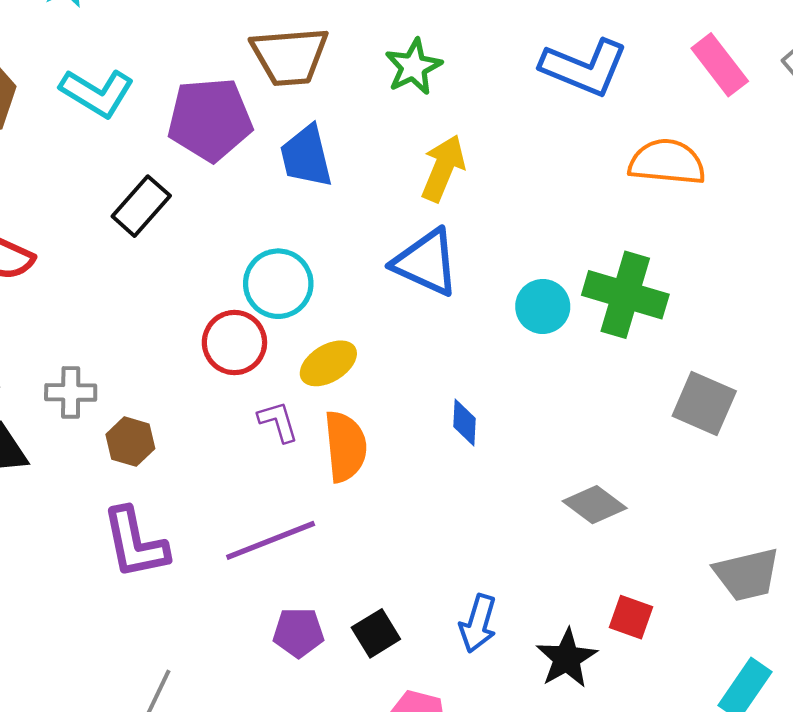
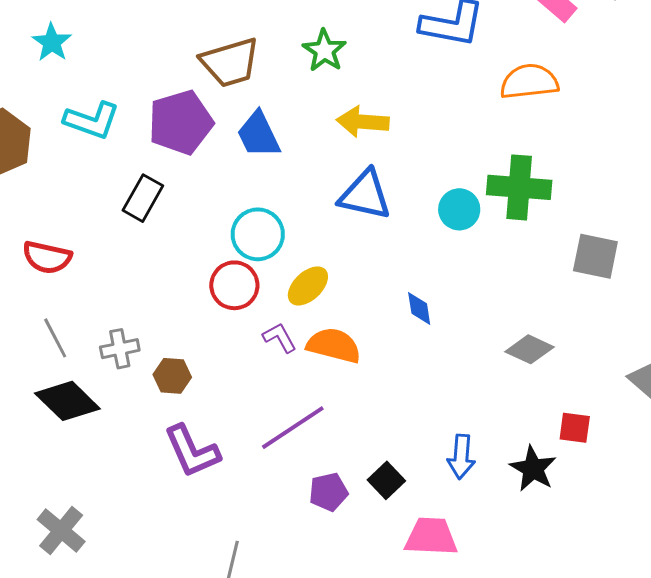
yellow arrow: (443, 168) -> (363, 122), turned -96
orange semicircle: (345, 446) -> (334, 345), turned -58

